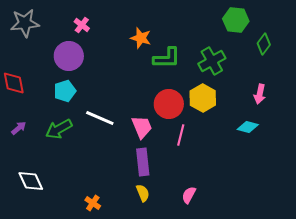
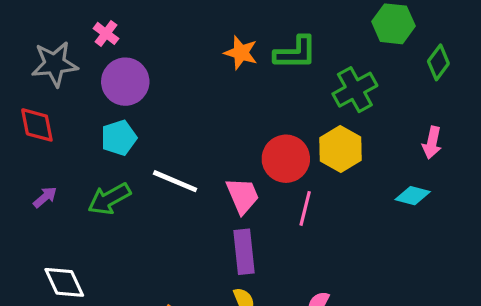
gray star: (25, 23) -> (55, 64), moved
pink cross: (82, 25) -> (106, 33), moved
green L-shape: (167, 58) -> (295, 53), moved

